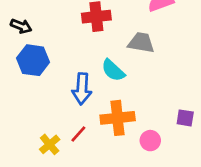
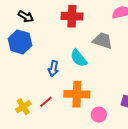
black arrow: (21, 26) -> (26, 16), moved
blue arrow: (82, 89) -> (53, 69), size x0.7

